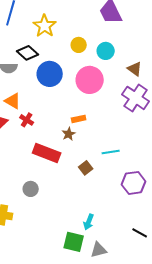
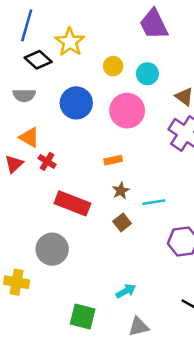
black diamond: (28, 53) -> (38, 60), moved
brown star: (69, 134) -> (121, 191), moved
gray circle: (31, 189) -> (52, 249), size x1.6
cyan arrow: (89, 222) -> (126, 291), turned -140
green square: (74, 242) -> (83, 316), moved

